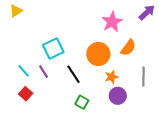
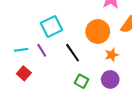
cyan line: (23, 71) -> (21, 50), turned -56
purple circle: (118, 96) -> (110, 79), moved

